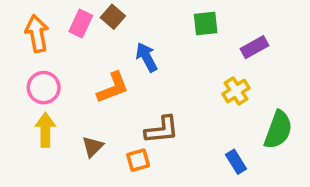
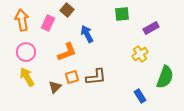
pink rectangle: (81, 23) -> (48, 23), moved
yellow arrow: (45, 130) -> (27, 77), turned -30
orange square: (138, 160) -> (72, 77), moved

